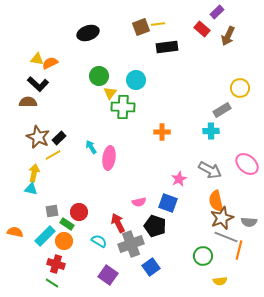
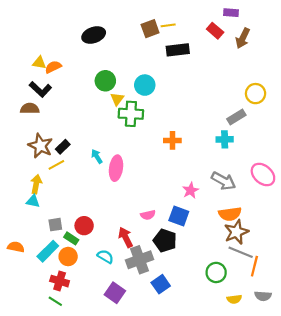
purple rectangle: (217, 12) -> (231, 13), turned 48
orange semicircle: (216, 201) -> (230, 214), turned -85
gray semicircle: (249, 222) -> (263, 296), moved

